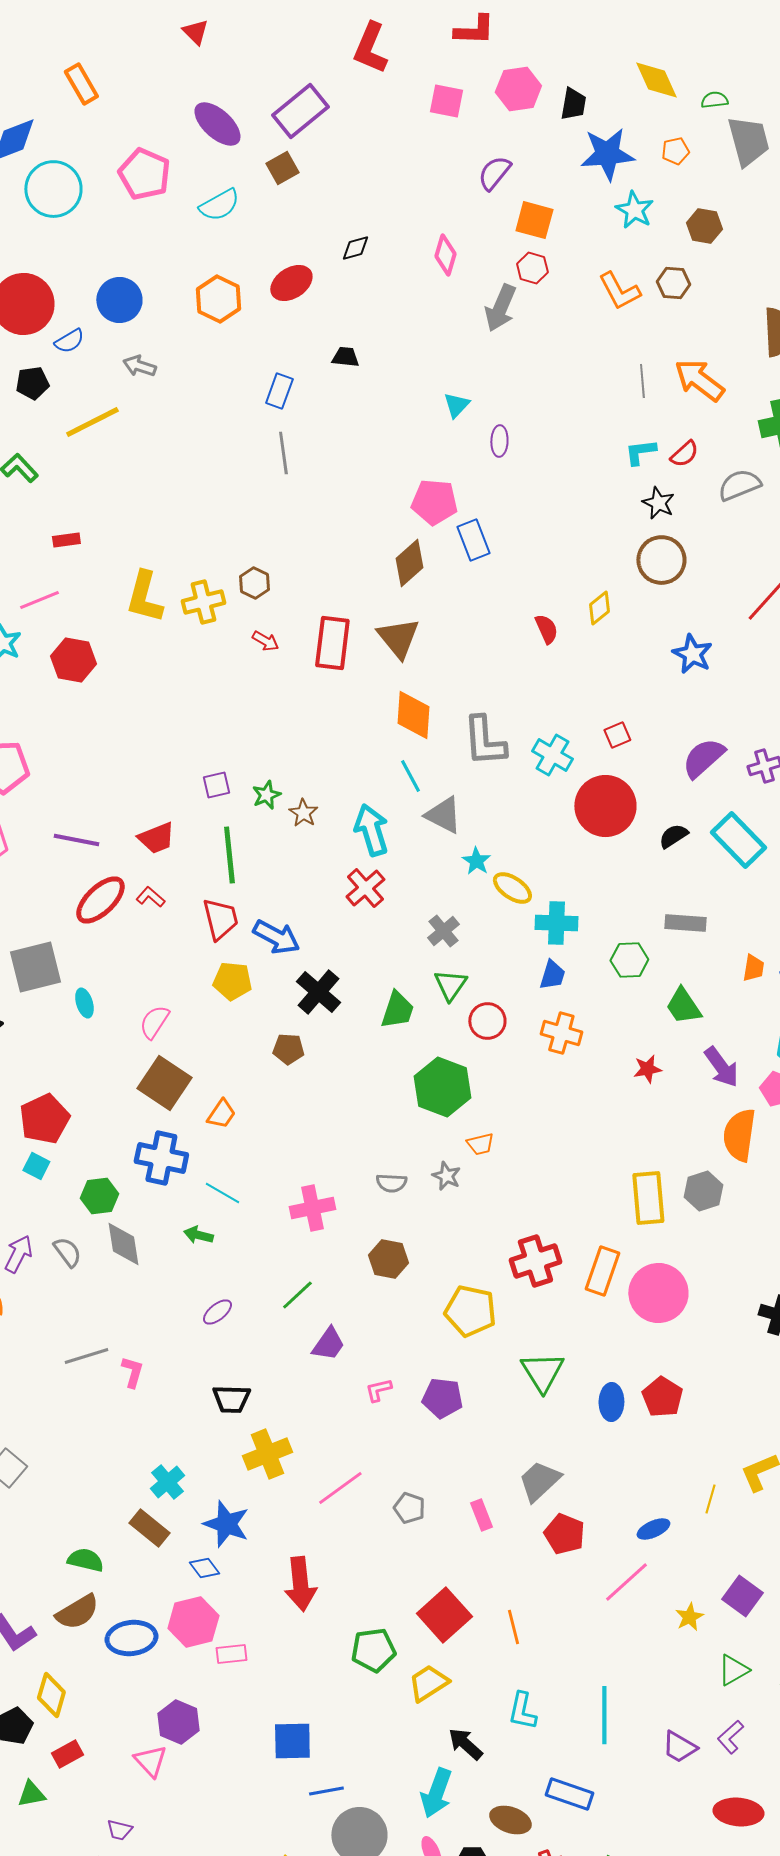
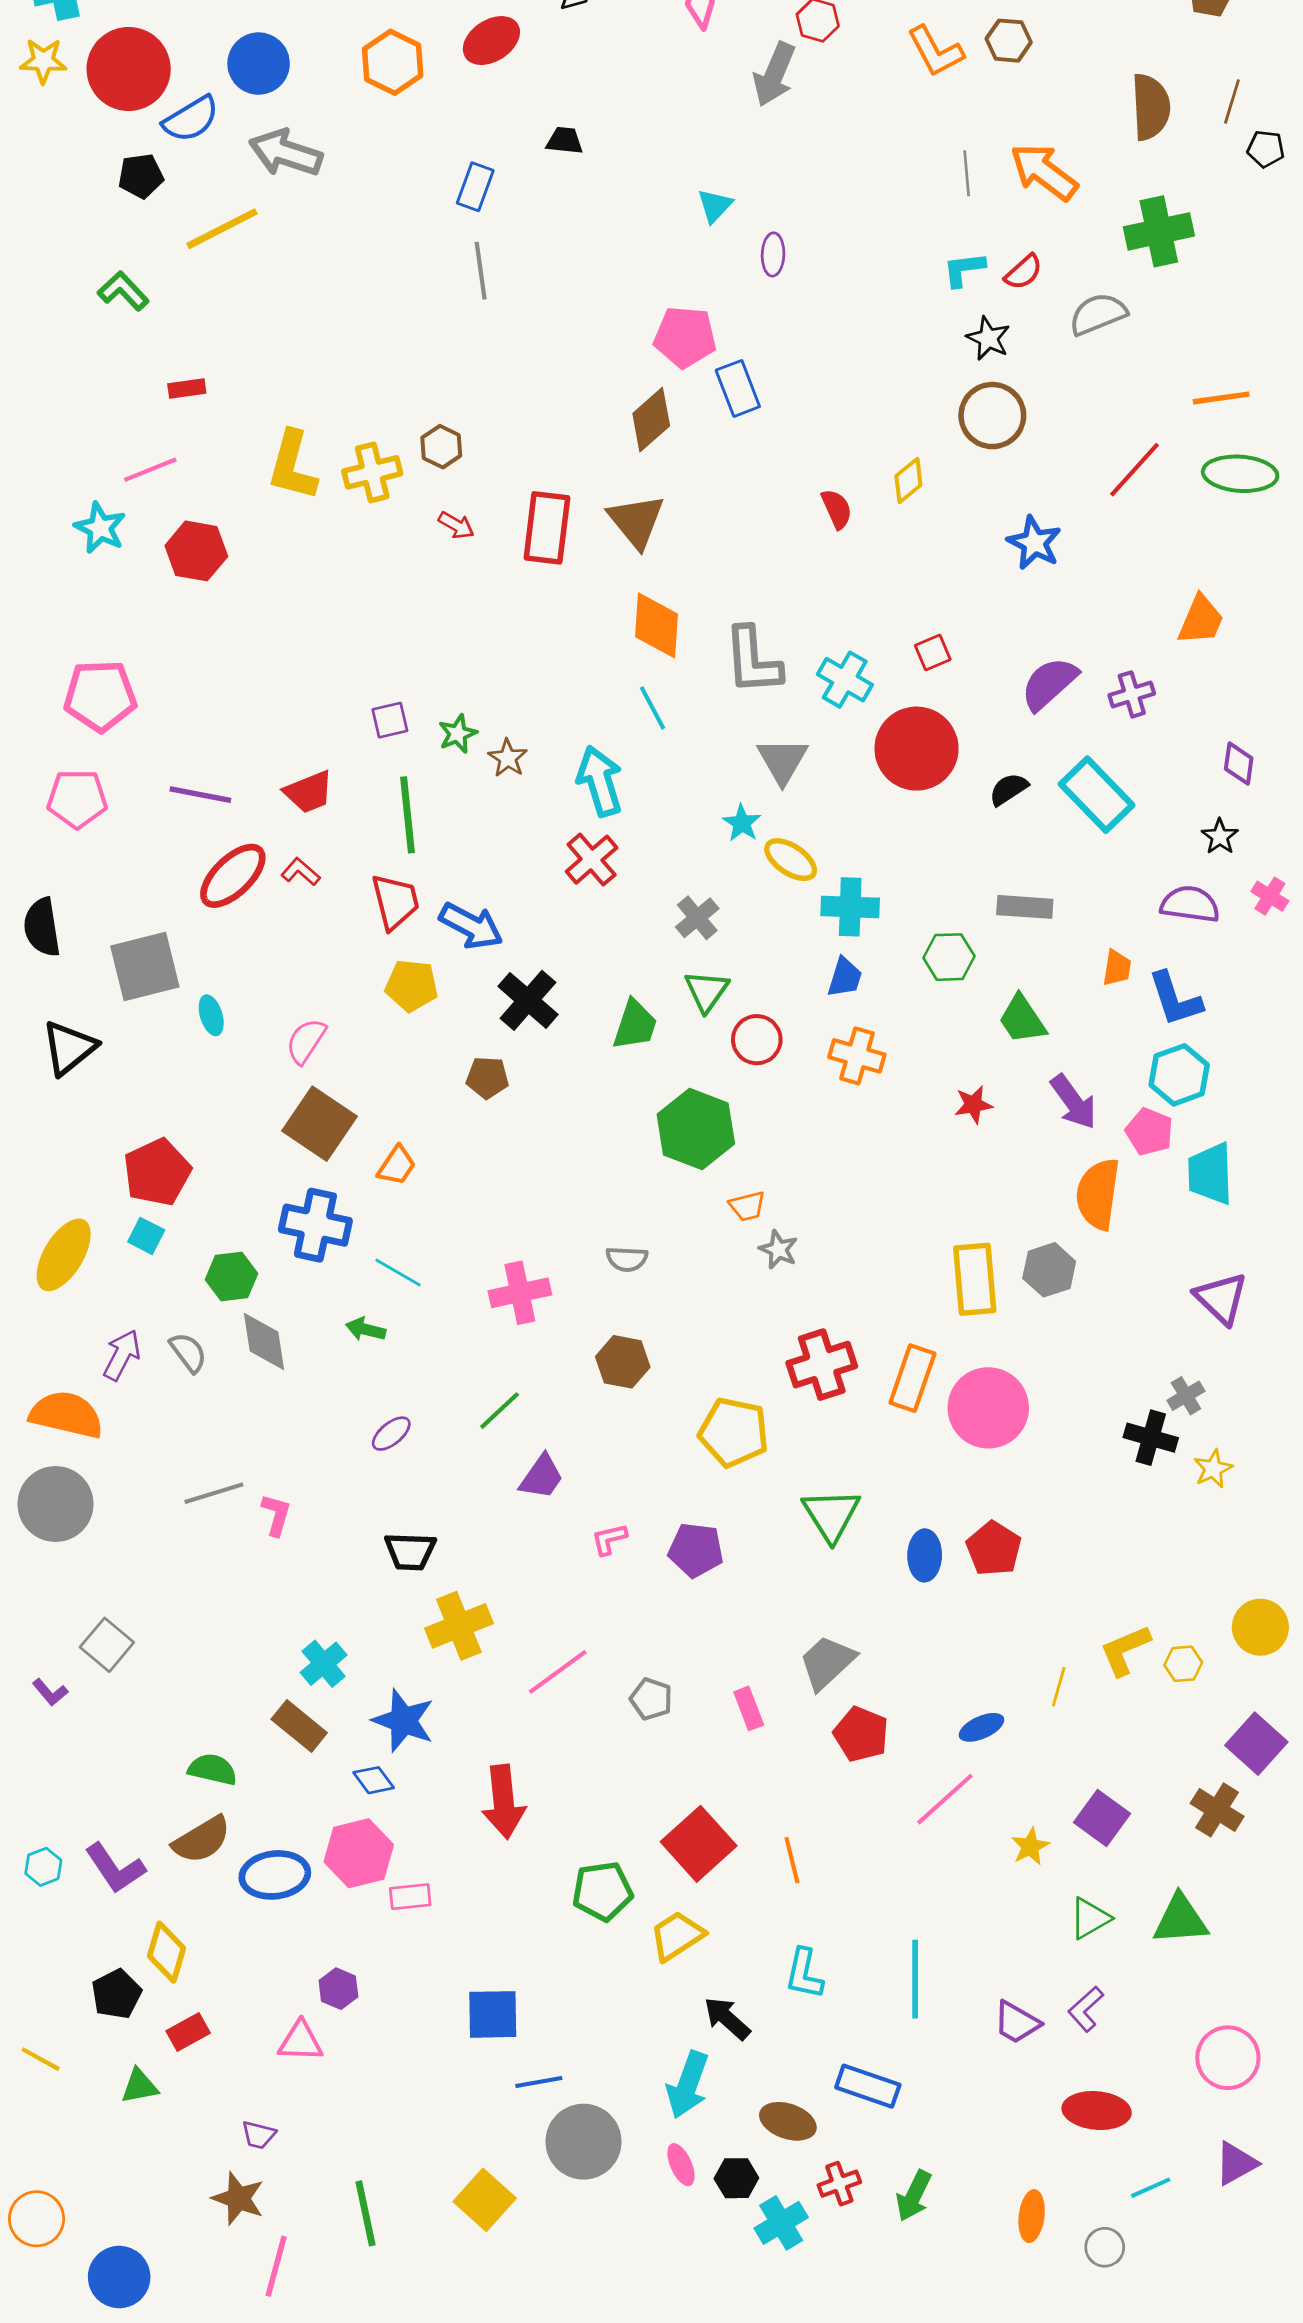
blue semicircle: (69, 341) -> (191, 119), size x1.4
gray arrow: (139, 366) -> (286, 153), size x1.6
gray triangle: (443, 815) -> (782, 761), moved, turned 33
gray star: (446, 1176) -> (778, 1249), moved
purple hexagon: (178, 1722) -> (338, 1989), size x0.7
pink triangle: (150, 1761) -> (301, 2041), turned -45

